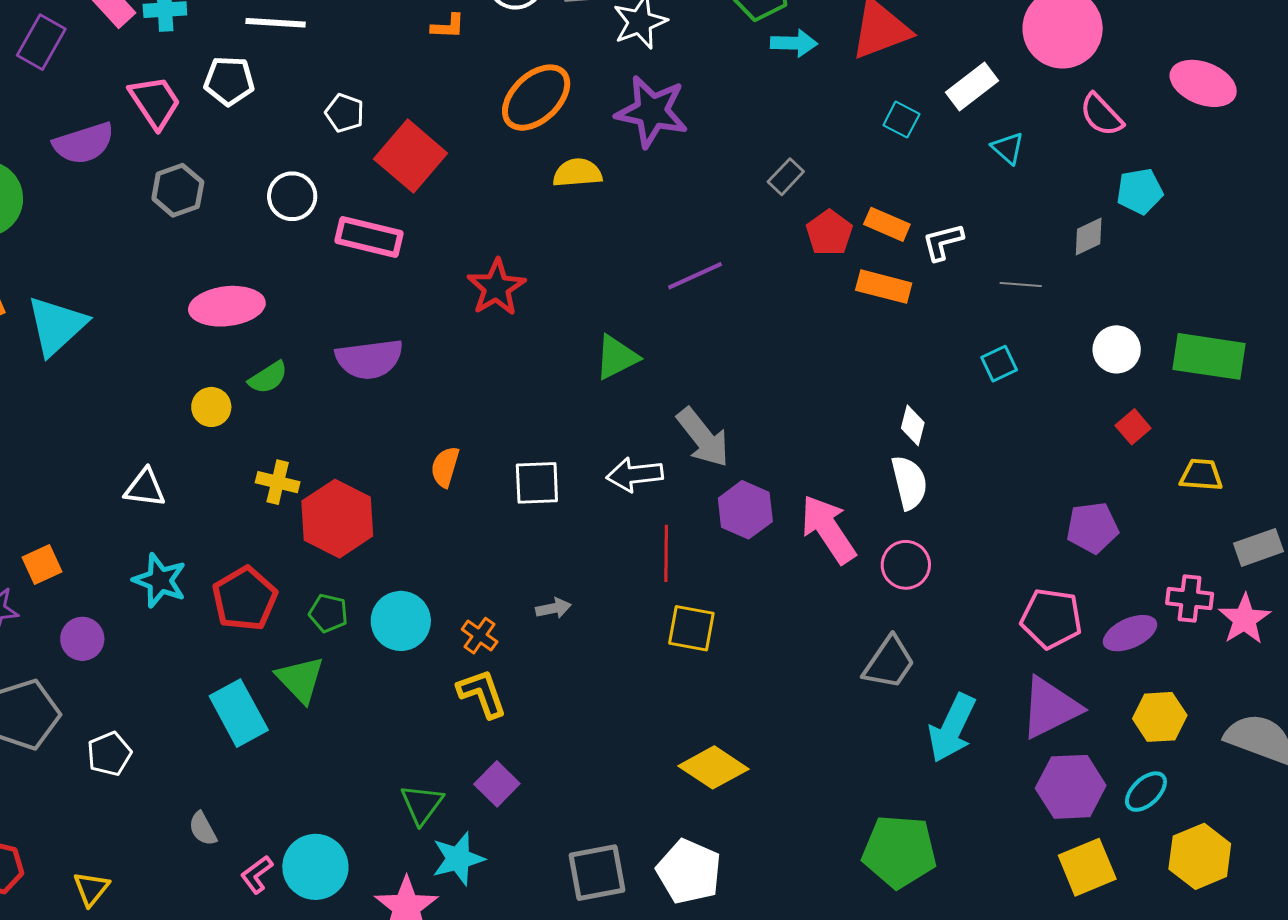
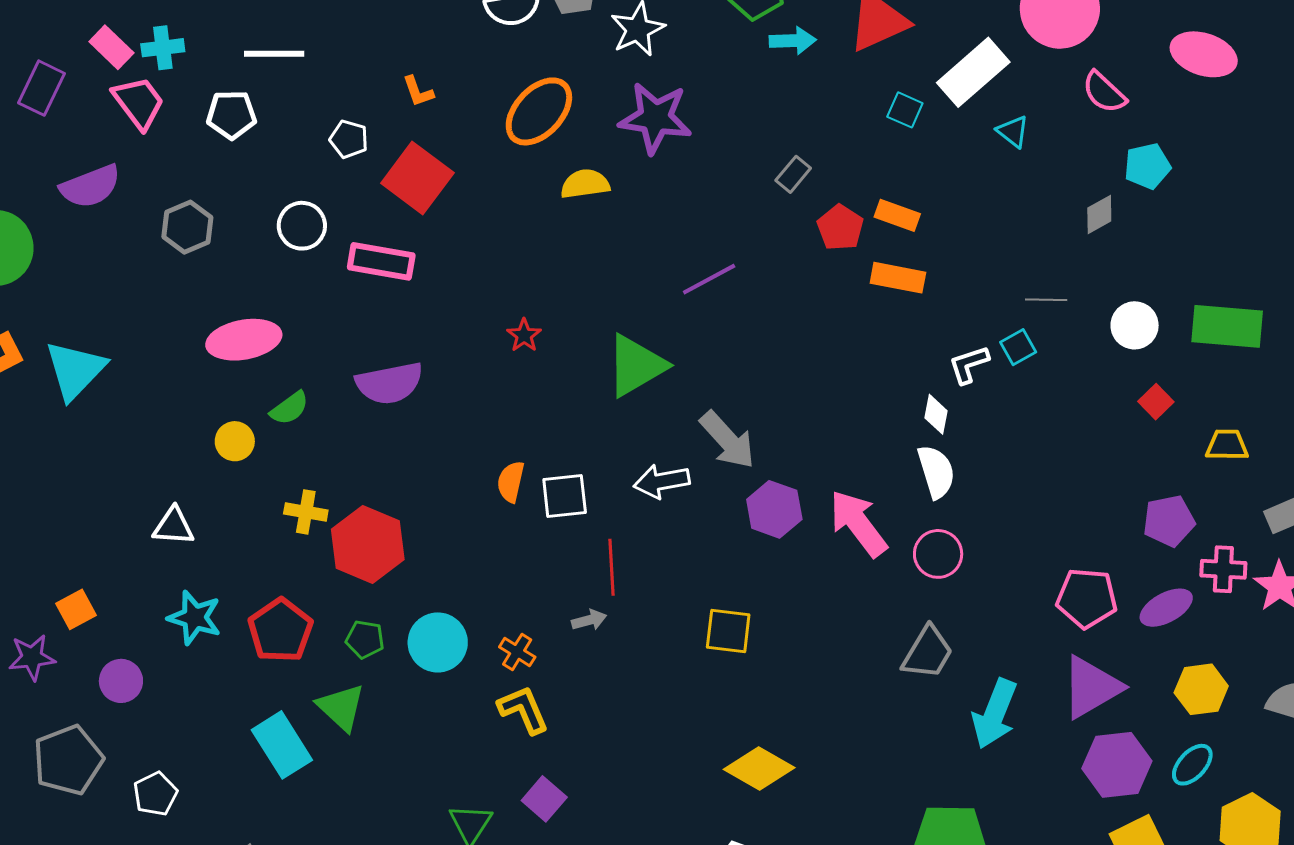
orange L-shape: (448, 26) -> (418, 91), moved, turned 72
white rectangle: (972, 86) -> (973, 72), size x1.4
pink trapezoid: (155, 102) -> (139, 103), moved
white L-shape: (943, 242) -> (969, 365), moved
gray line: (1021, 285) -> (1046, 300), moved
red star: (496, 287) -> (524, 335), moved, size x0.6
green triangle: (617, 357) -> (636, 365), size x1.4
orange semicircle: (445, 467) -> (511, 482), moved
purple pentagon: (1092, 528) -> (1169, 521), moved
red line: (666, 553) -> (612, 567), moved

